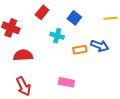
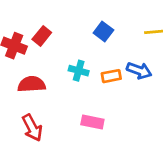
red rectangle: (42, 12) -> (42, 36), moved
cyan cross: (57, 36) -> (79, 71), moved

